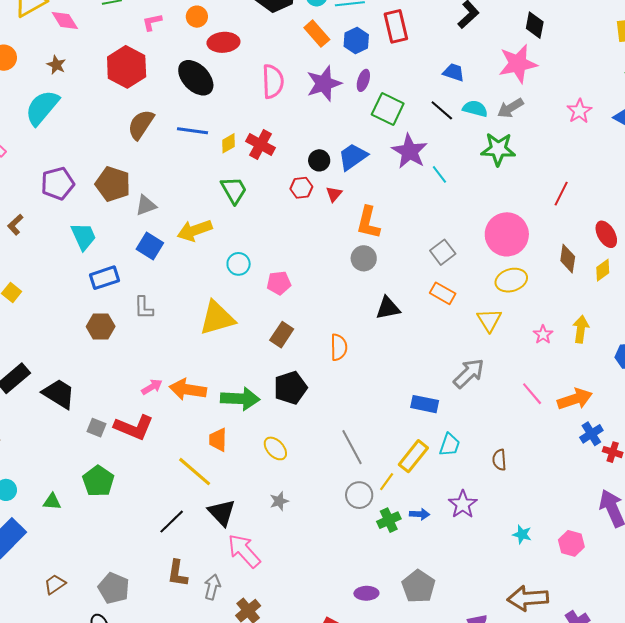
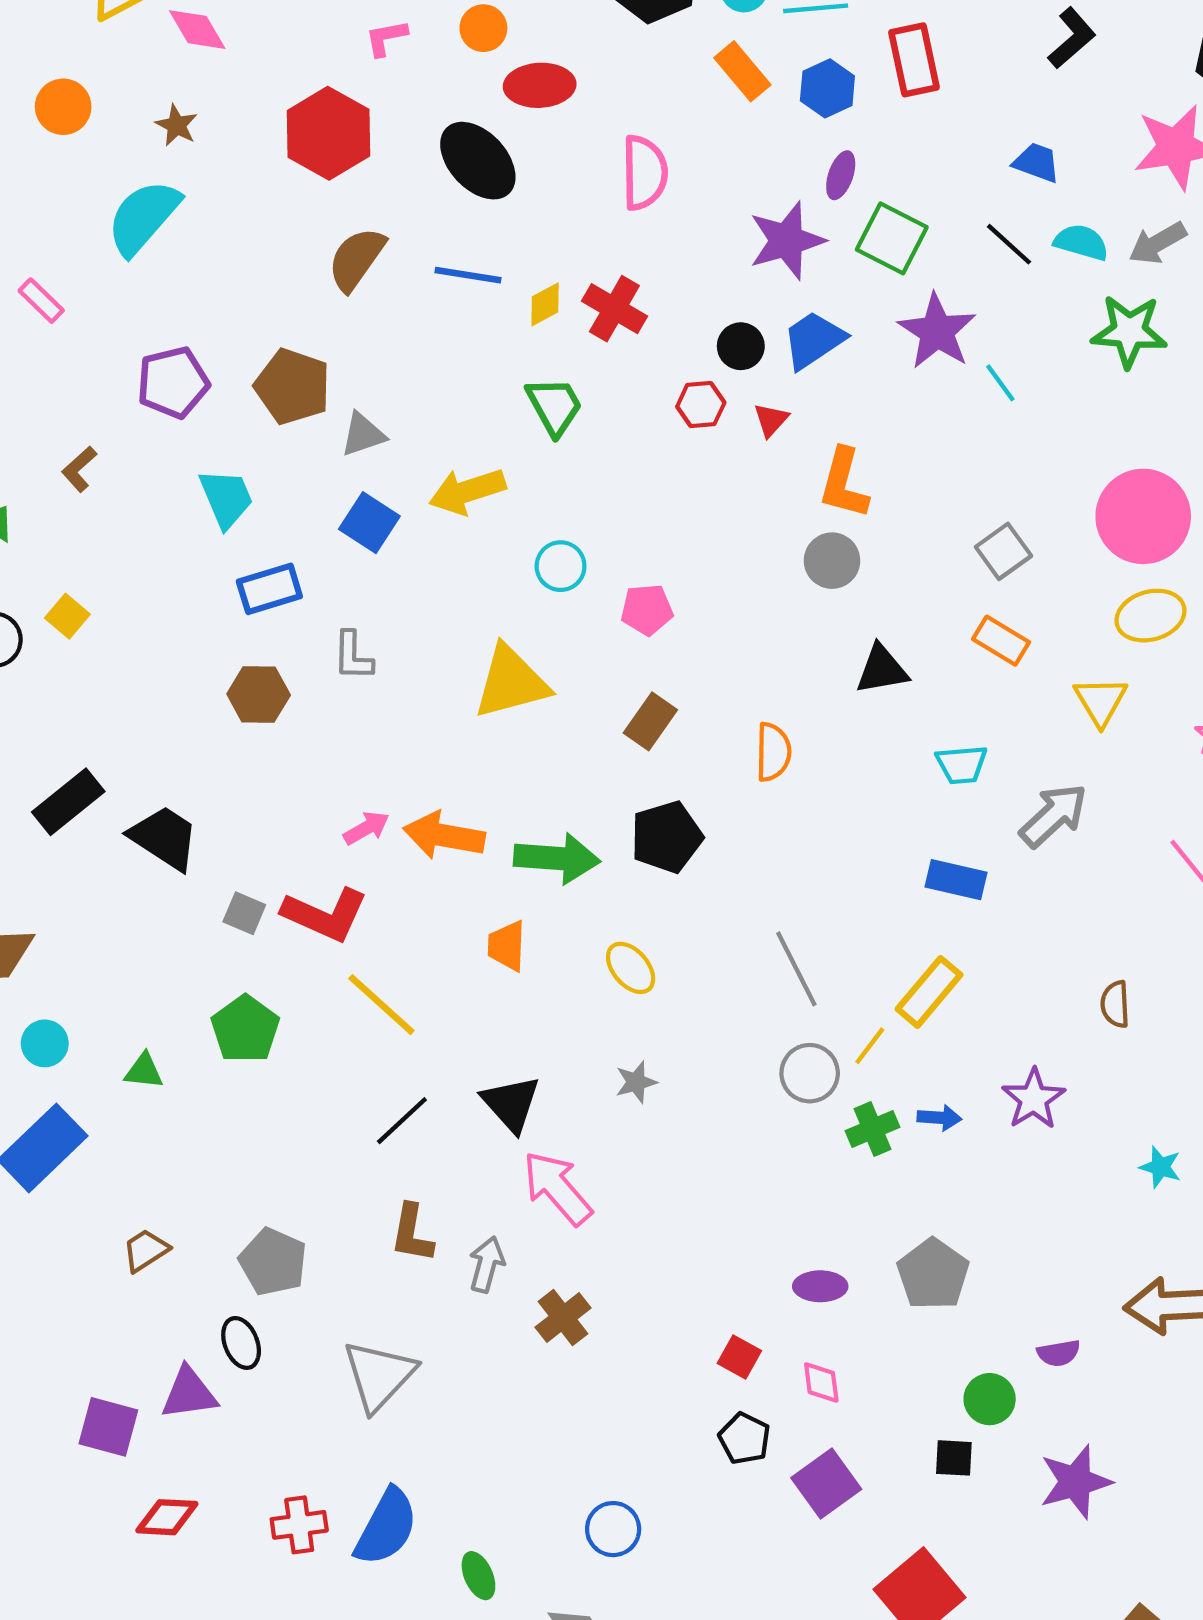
purple star: (324, 84) -> (787, 241), moved
cyan trapezoid: (450, 445) -> (962, 765), moved, turned 65
yellow line: (195, 472) -> (381, 1005), moved

